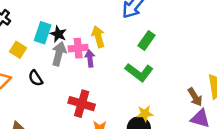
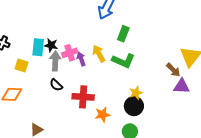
yellow arrow: (98, 37) -> (99, 54), moved
black semicircle: (36, 78) -> (56, 85), moved

